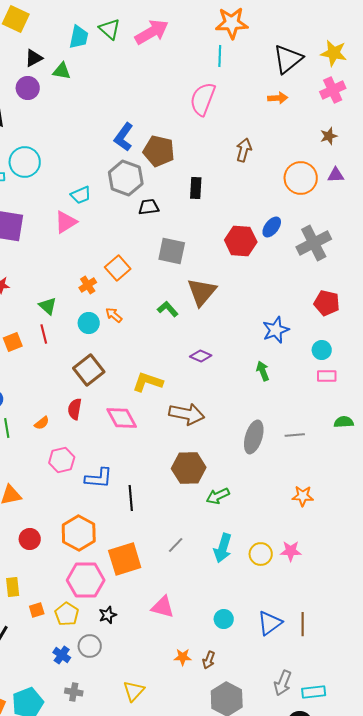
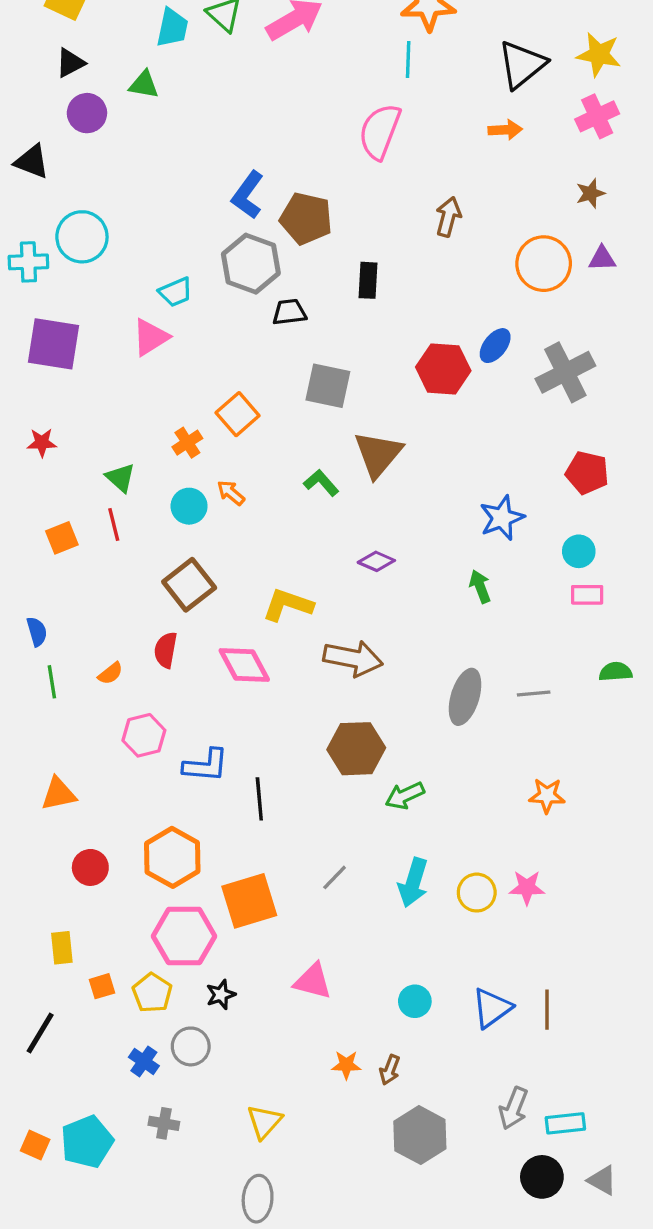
black triangle: (34, 58) -> (70, 63), moved

